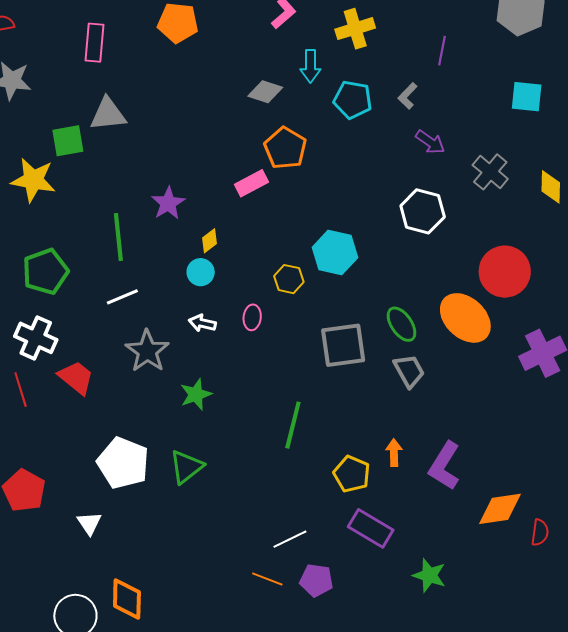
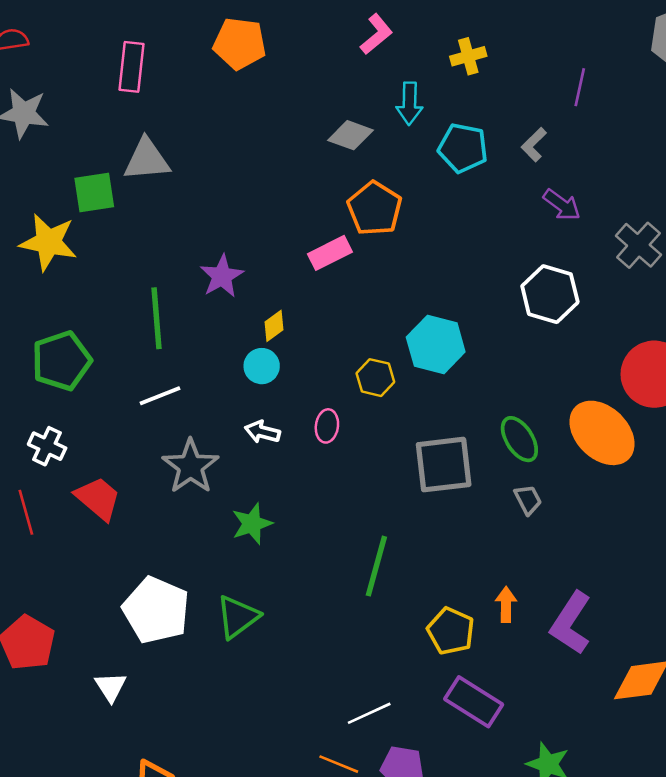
yellow cross: (355, 29) -> (468, 56), size x0.7
white cross: (36, 338) -> (47, 446), size x0.7
gray trapezoid: (409, 371) -> (528, 500), size x0.7

